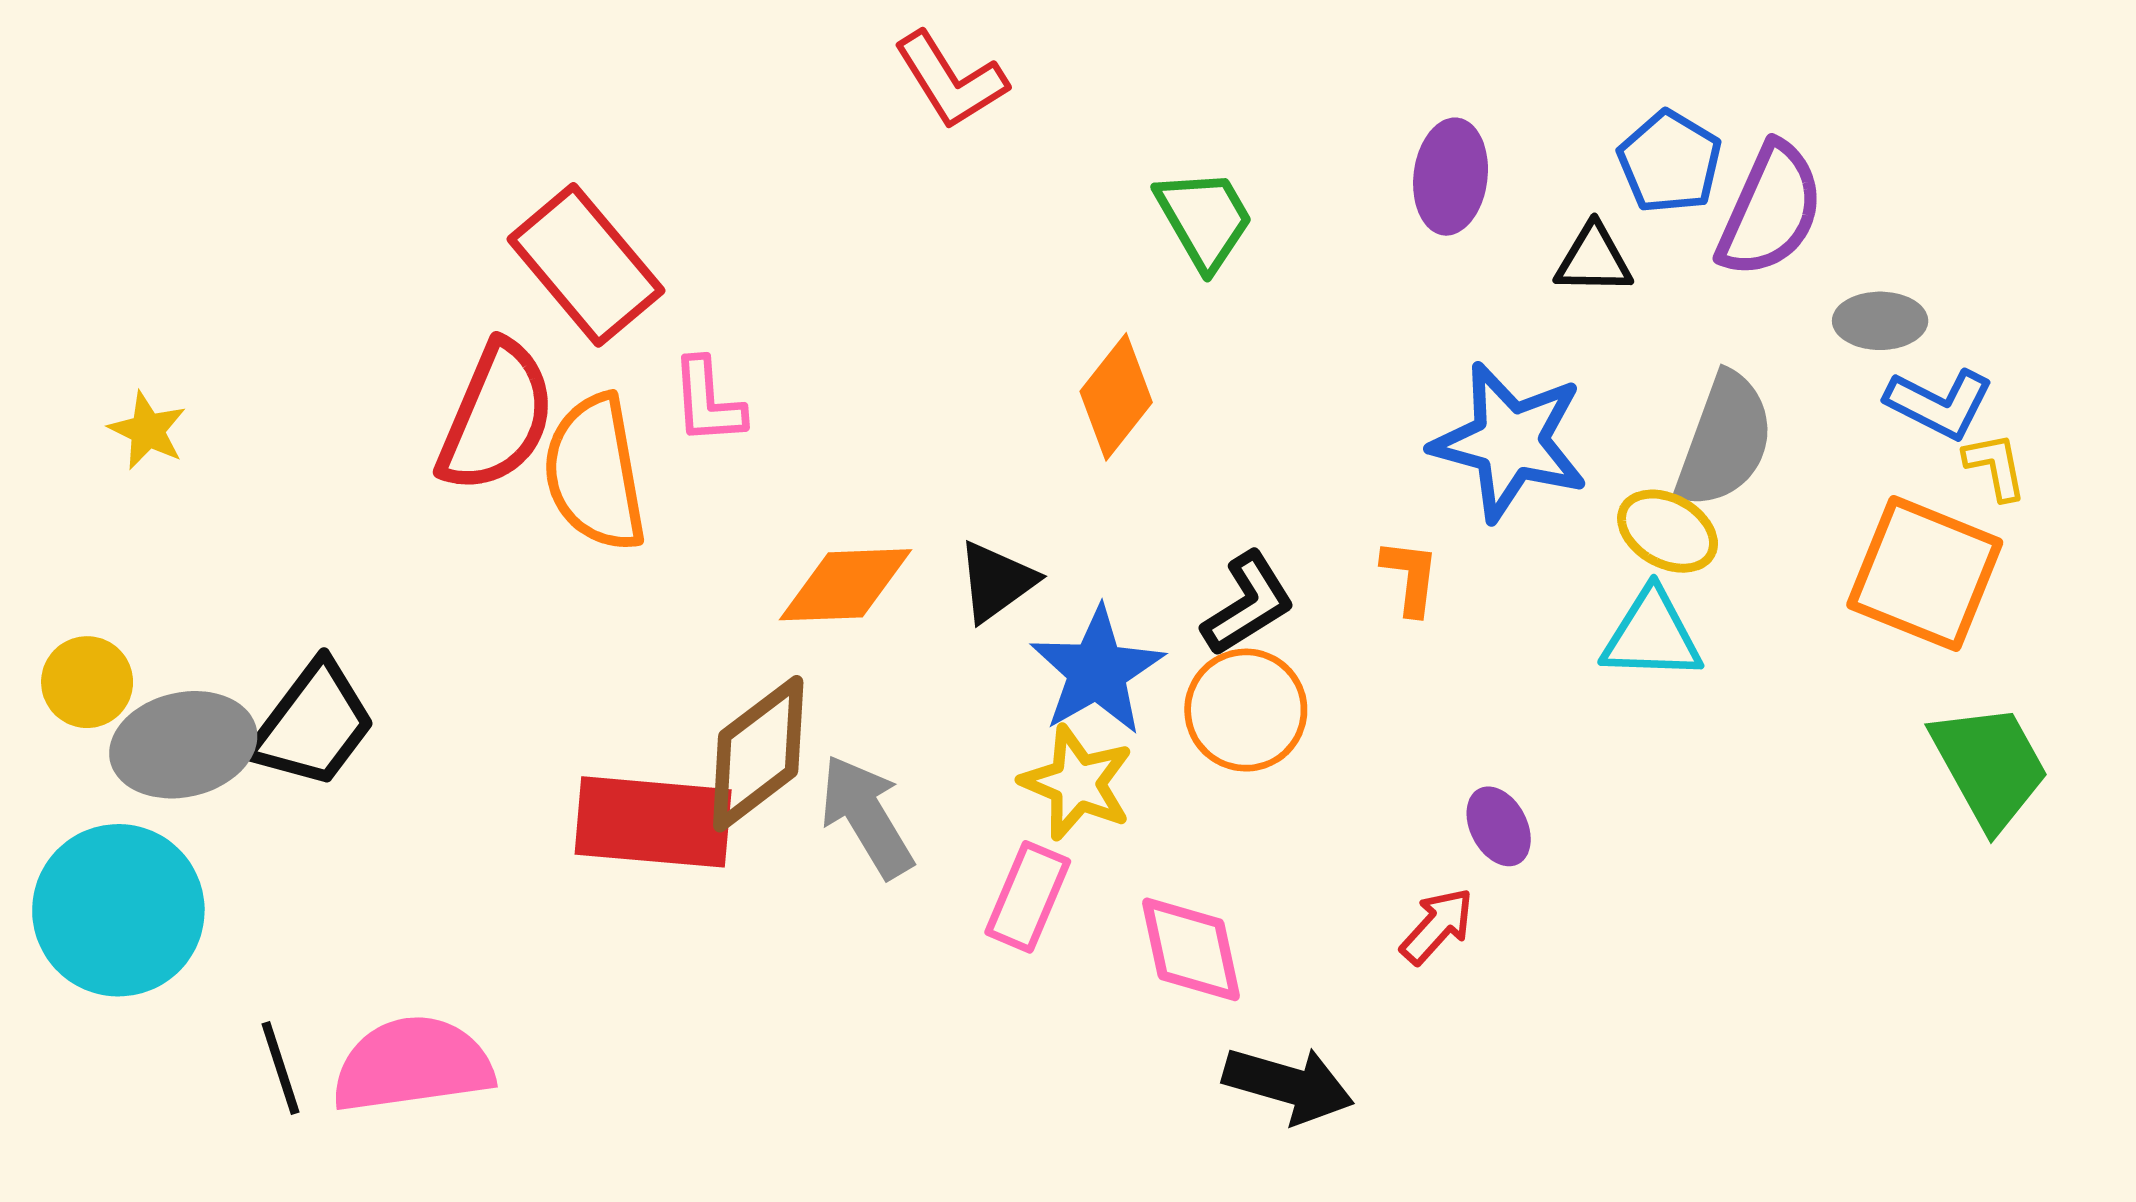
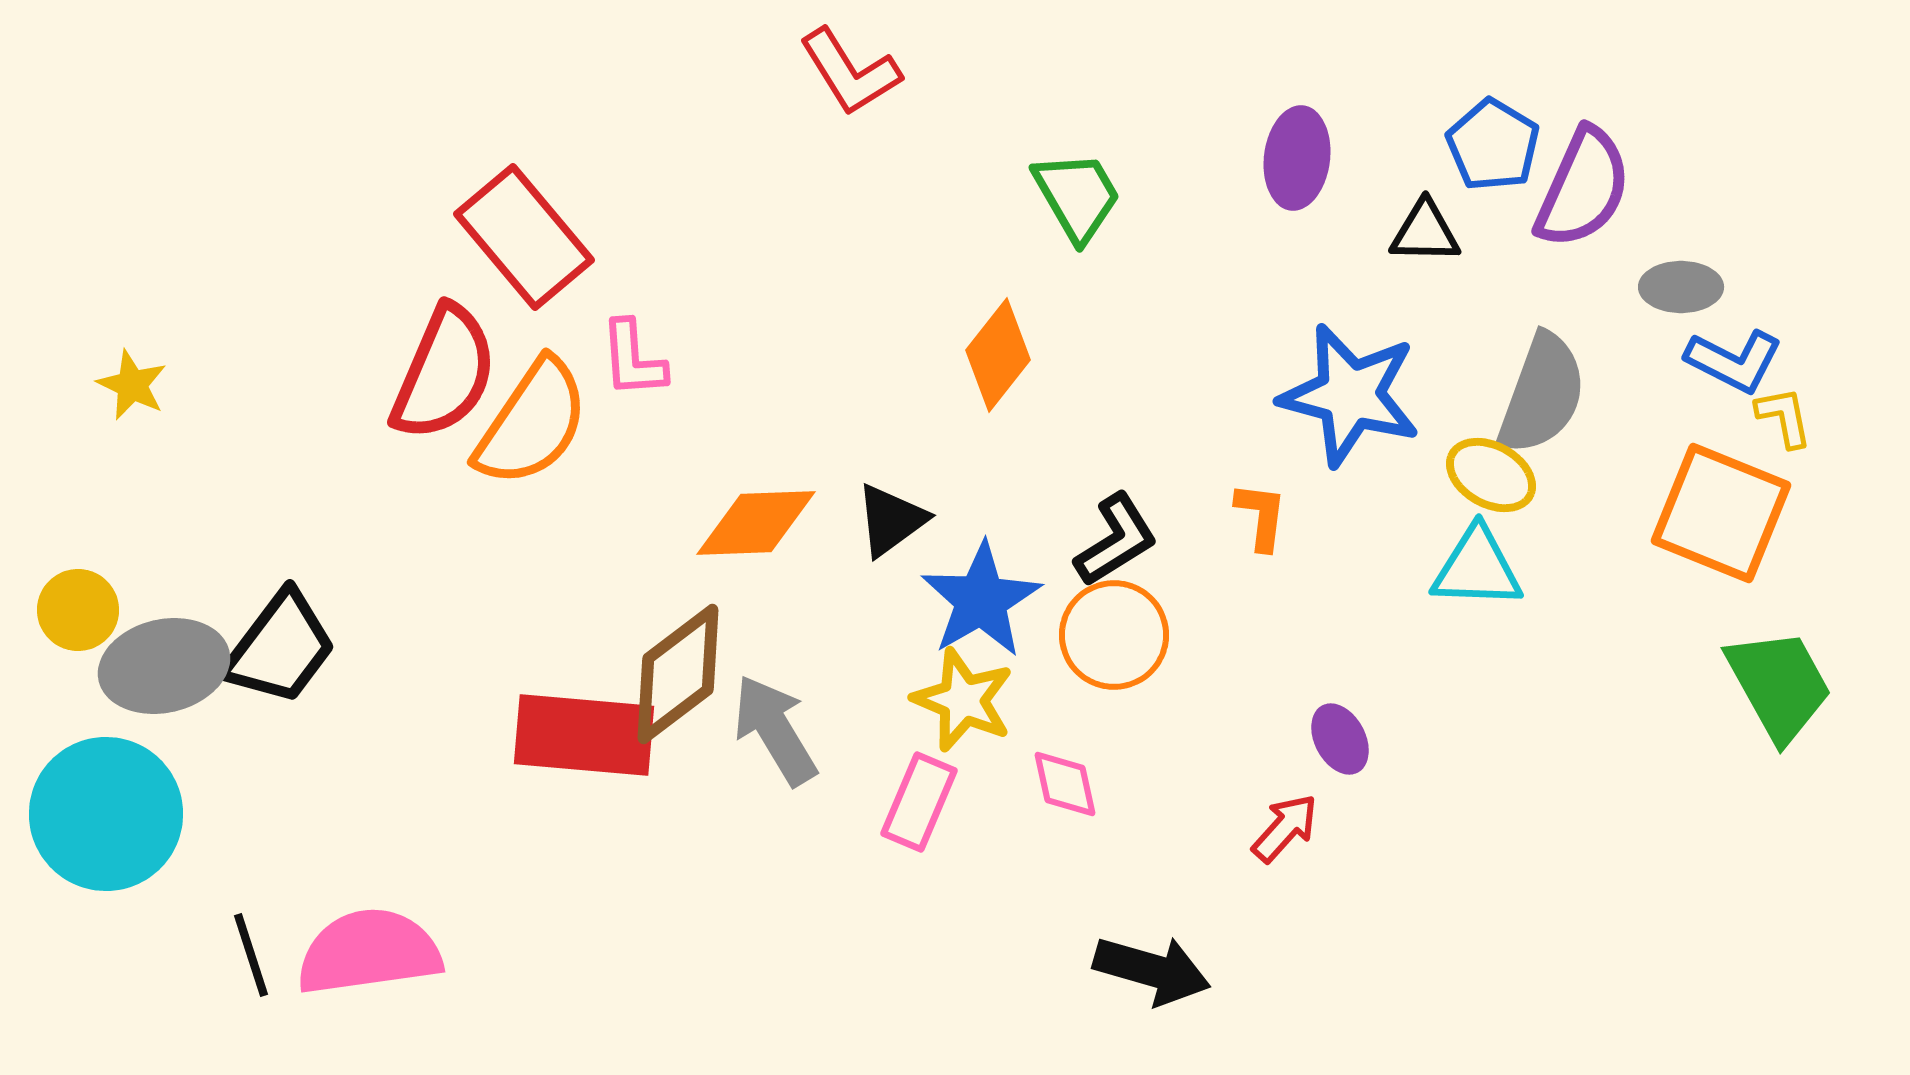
orange semicircle: (595, 473) -> (532, 423), turned -136
pink diamond: (1191, 949) -> (1065, 784), moved, size x0.7

